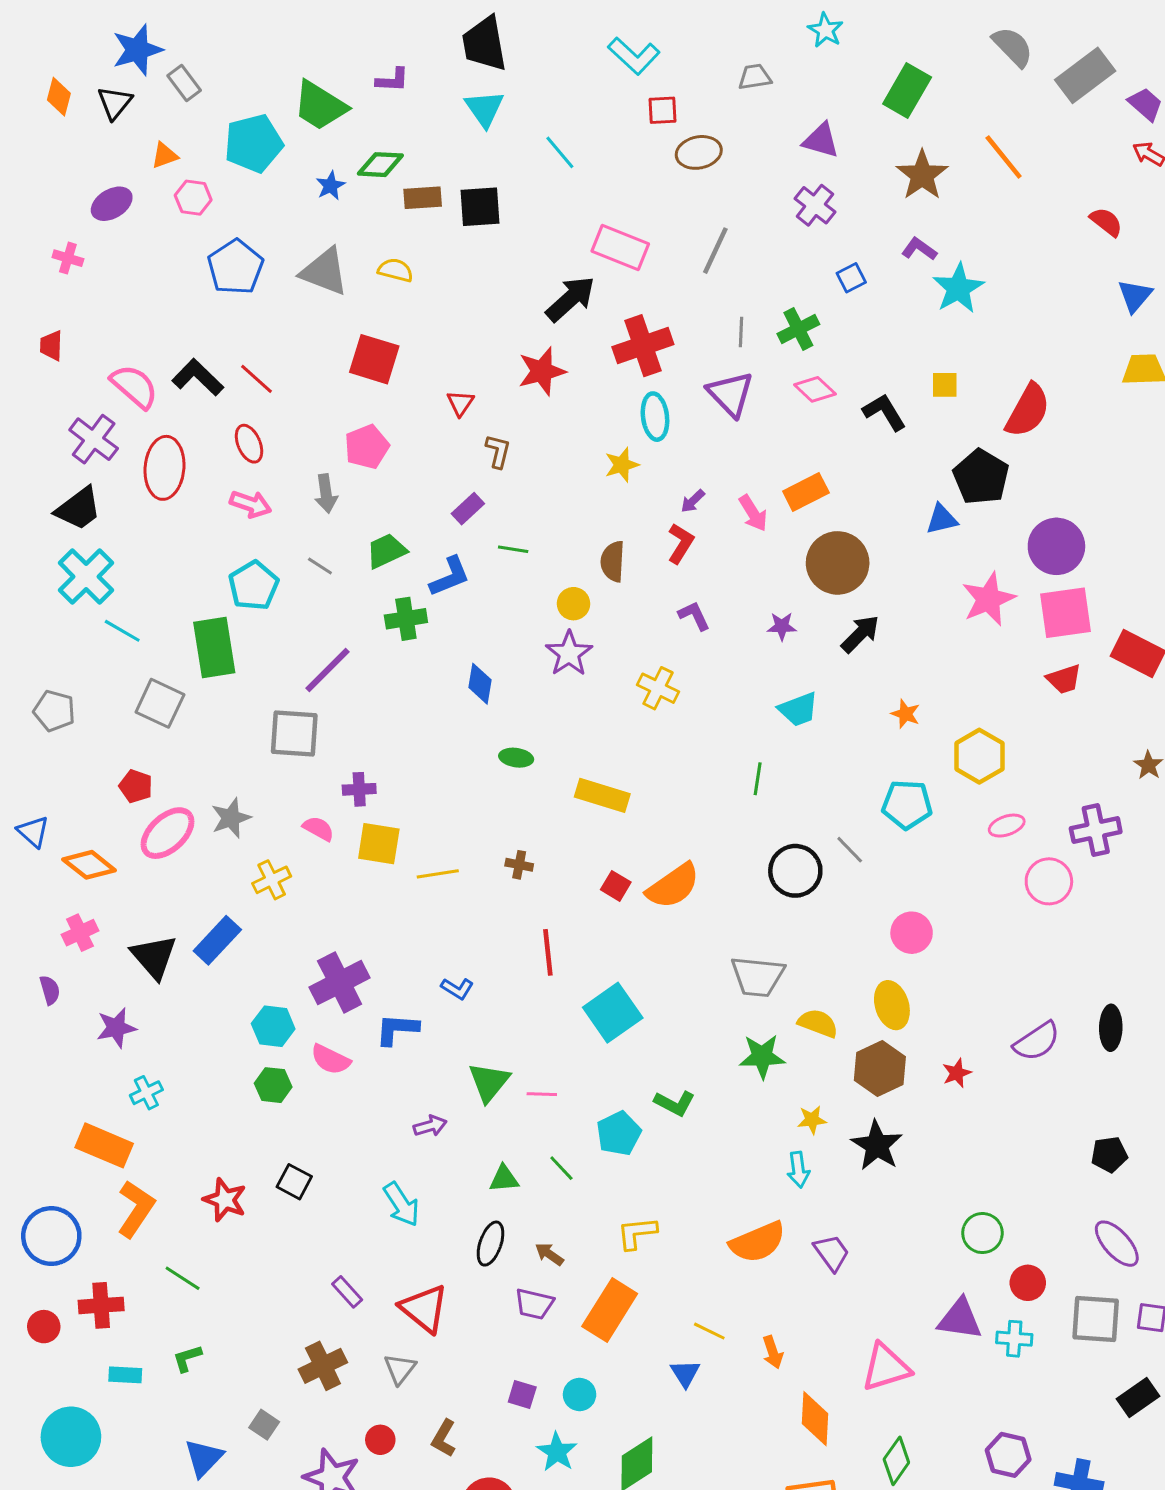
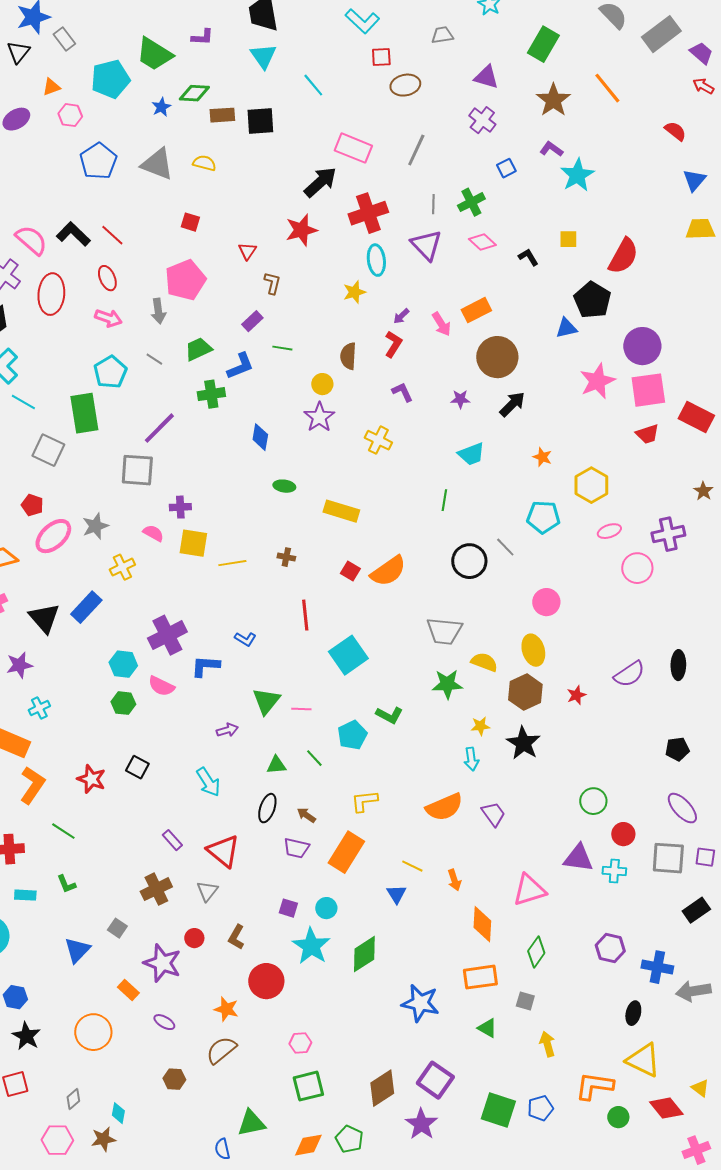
red square: (374, 359) -> (190, 222), size x0.6
black L-shape: (884, 412) -> (528, 257), size x0.7
pink pentagon: (367, 447) -> (185, 280), size x1.4
green L-shape: (187, 1358) -> (66, 884), turned -95
cyan star: (557, 1452) -> (311, 946), size x1.4

